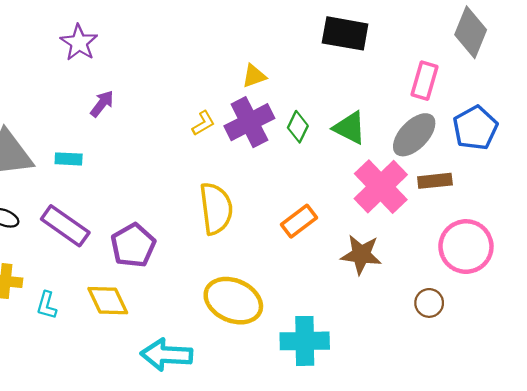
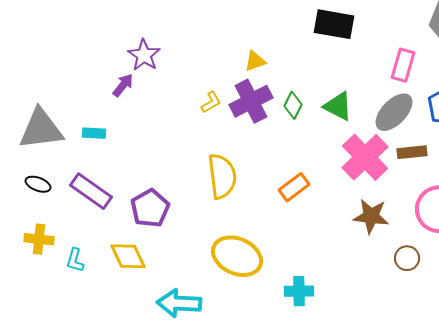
purple star: (79, 43) -> (144, 55), moved
brown star: (361, 255) -> (371, 216), moved
cyan cross: (305, 341) -> (299, 291), size x0.7

